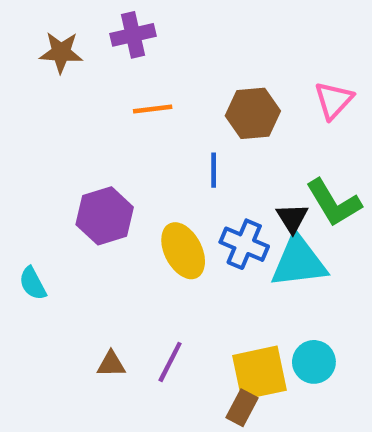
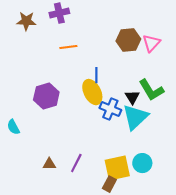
brown hexagon: (253, 113) -> (128, 40), moved
yellow ellipse: (183, 251) -> (92, 92), moved
cyan triangle: (299, 262) -> (135, 117), turned -36

